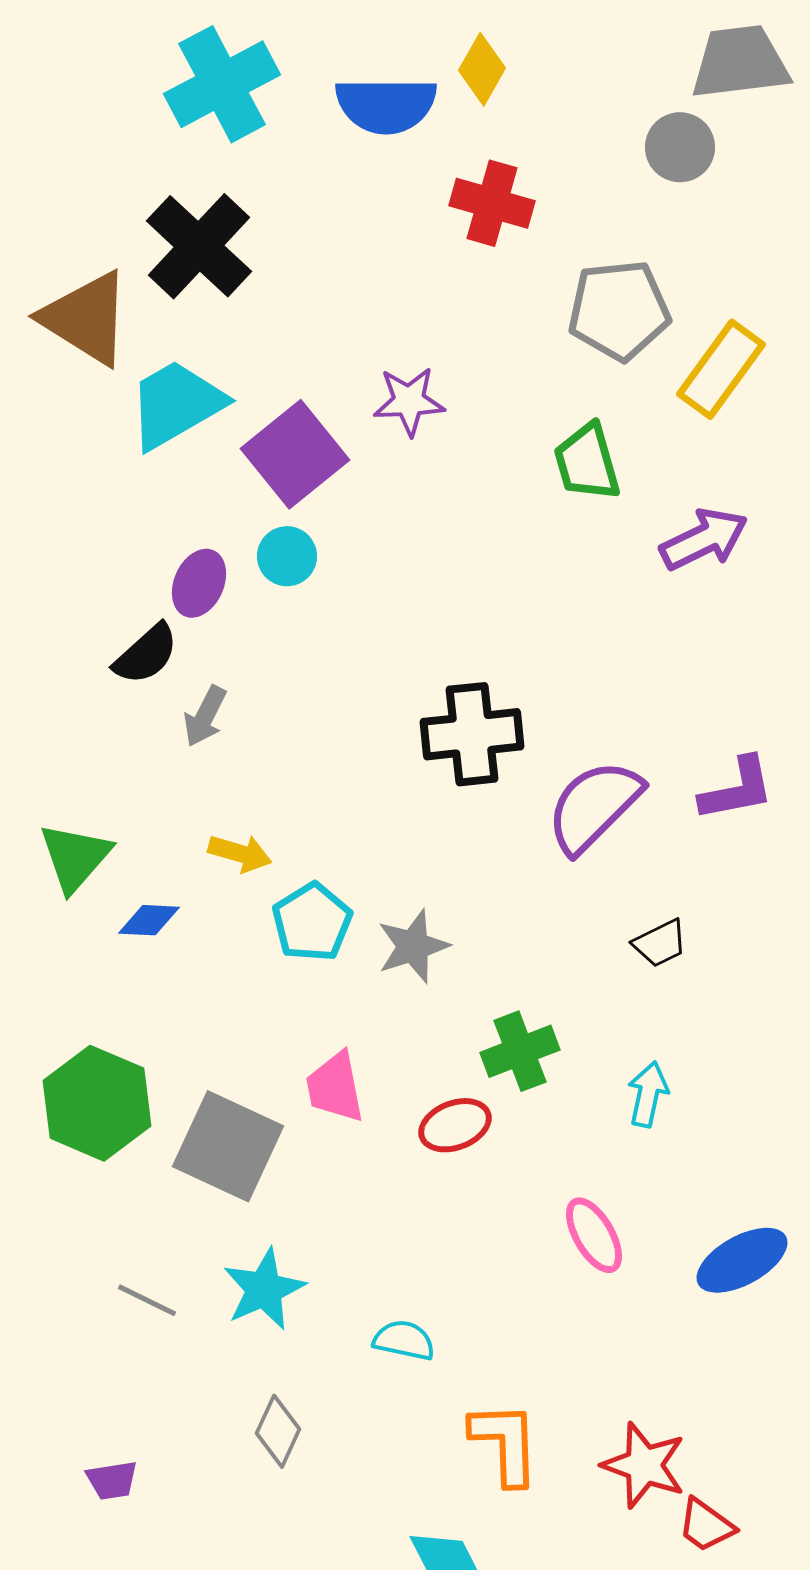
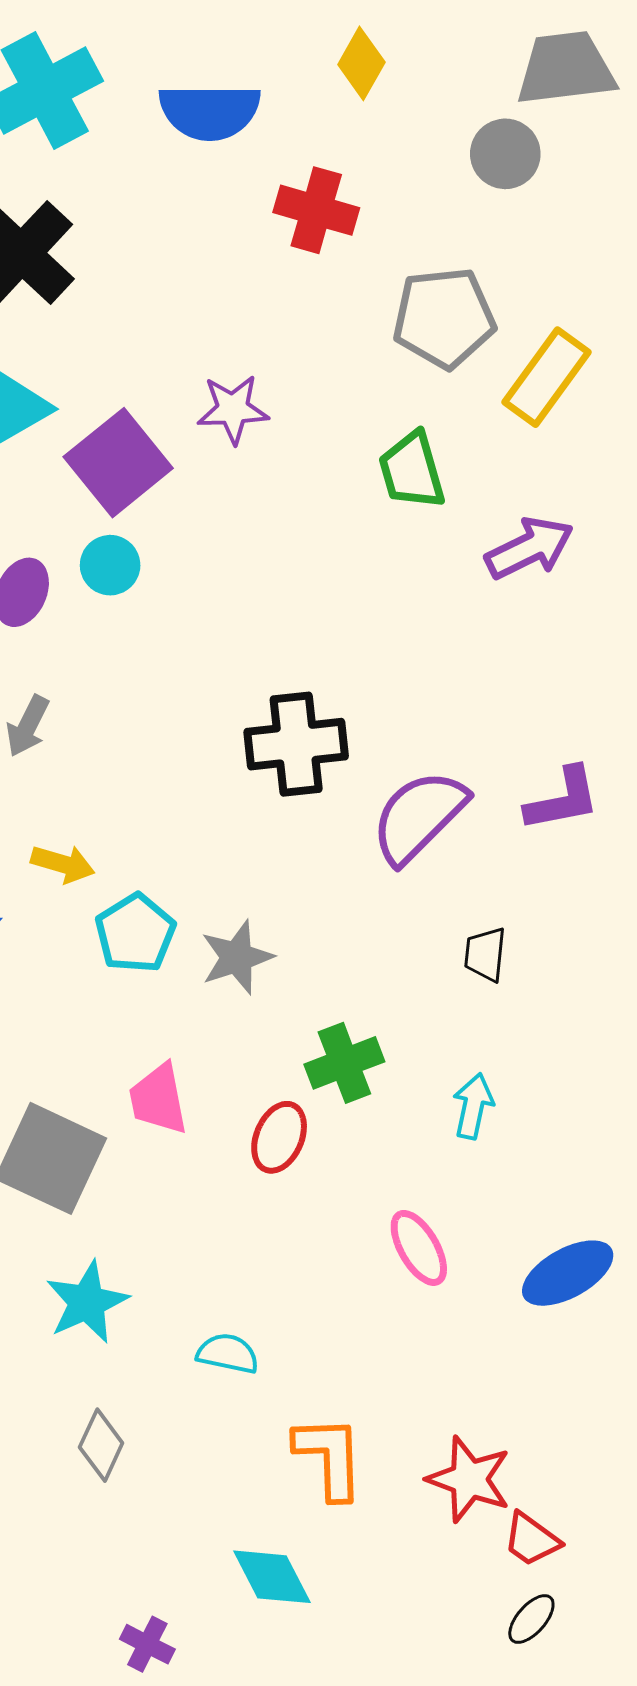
yellow diamond: (482, 69) -> (361, 63), moved
black trapezoid: (660, 943) -> (485, 954), turned 122
red ellipse: (455, 1125) -> (279, 1137), turned -46

